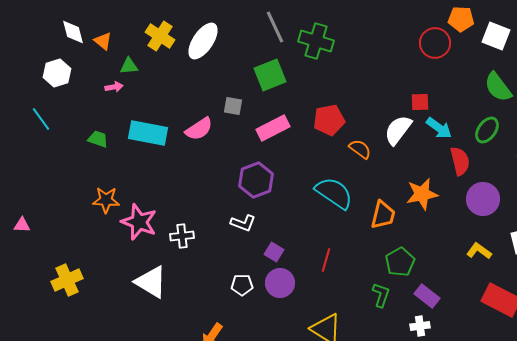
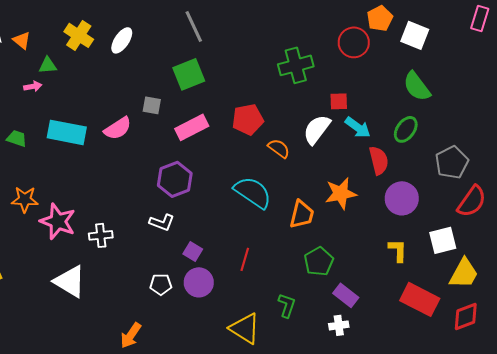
orange pentagon: (461, 19) -> (380, 18), turned -30
white ellipse: (203, 41) -> (122, 40), size x0.7
green cross: (316, 41) -> (296, 65), moved, turned -32
yellow L-shape: (479, 251) -> (398, 250), turned 55
green L-shape: (381, 295) -> (287, 305), moved

